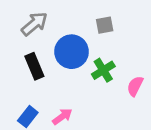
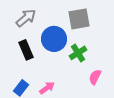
gray square: (105, 25) -> (79, 19), size x1.6
pink semicircle: (135, 86) -> (95, 77), moved

